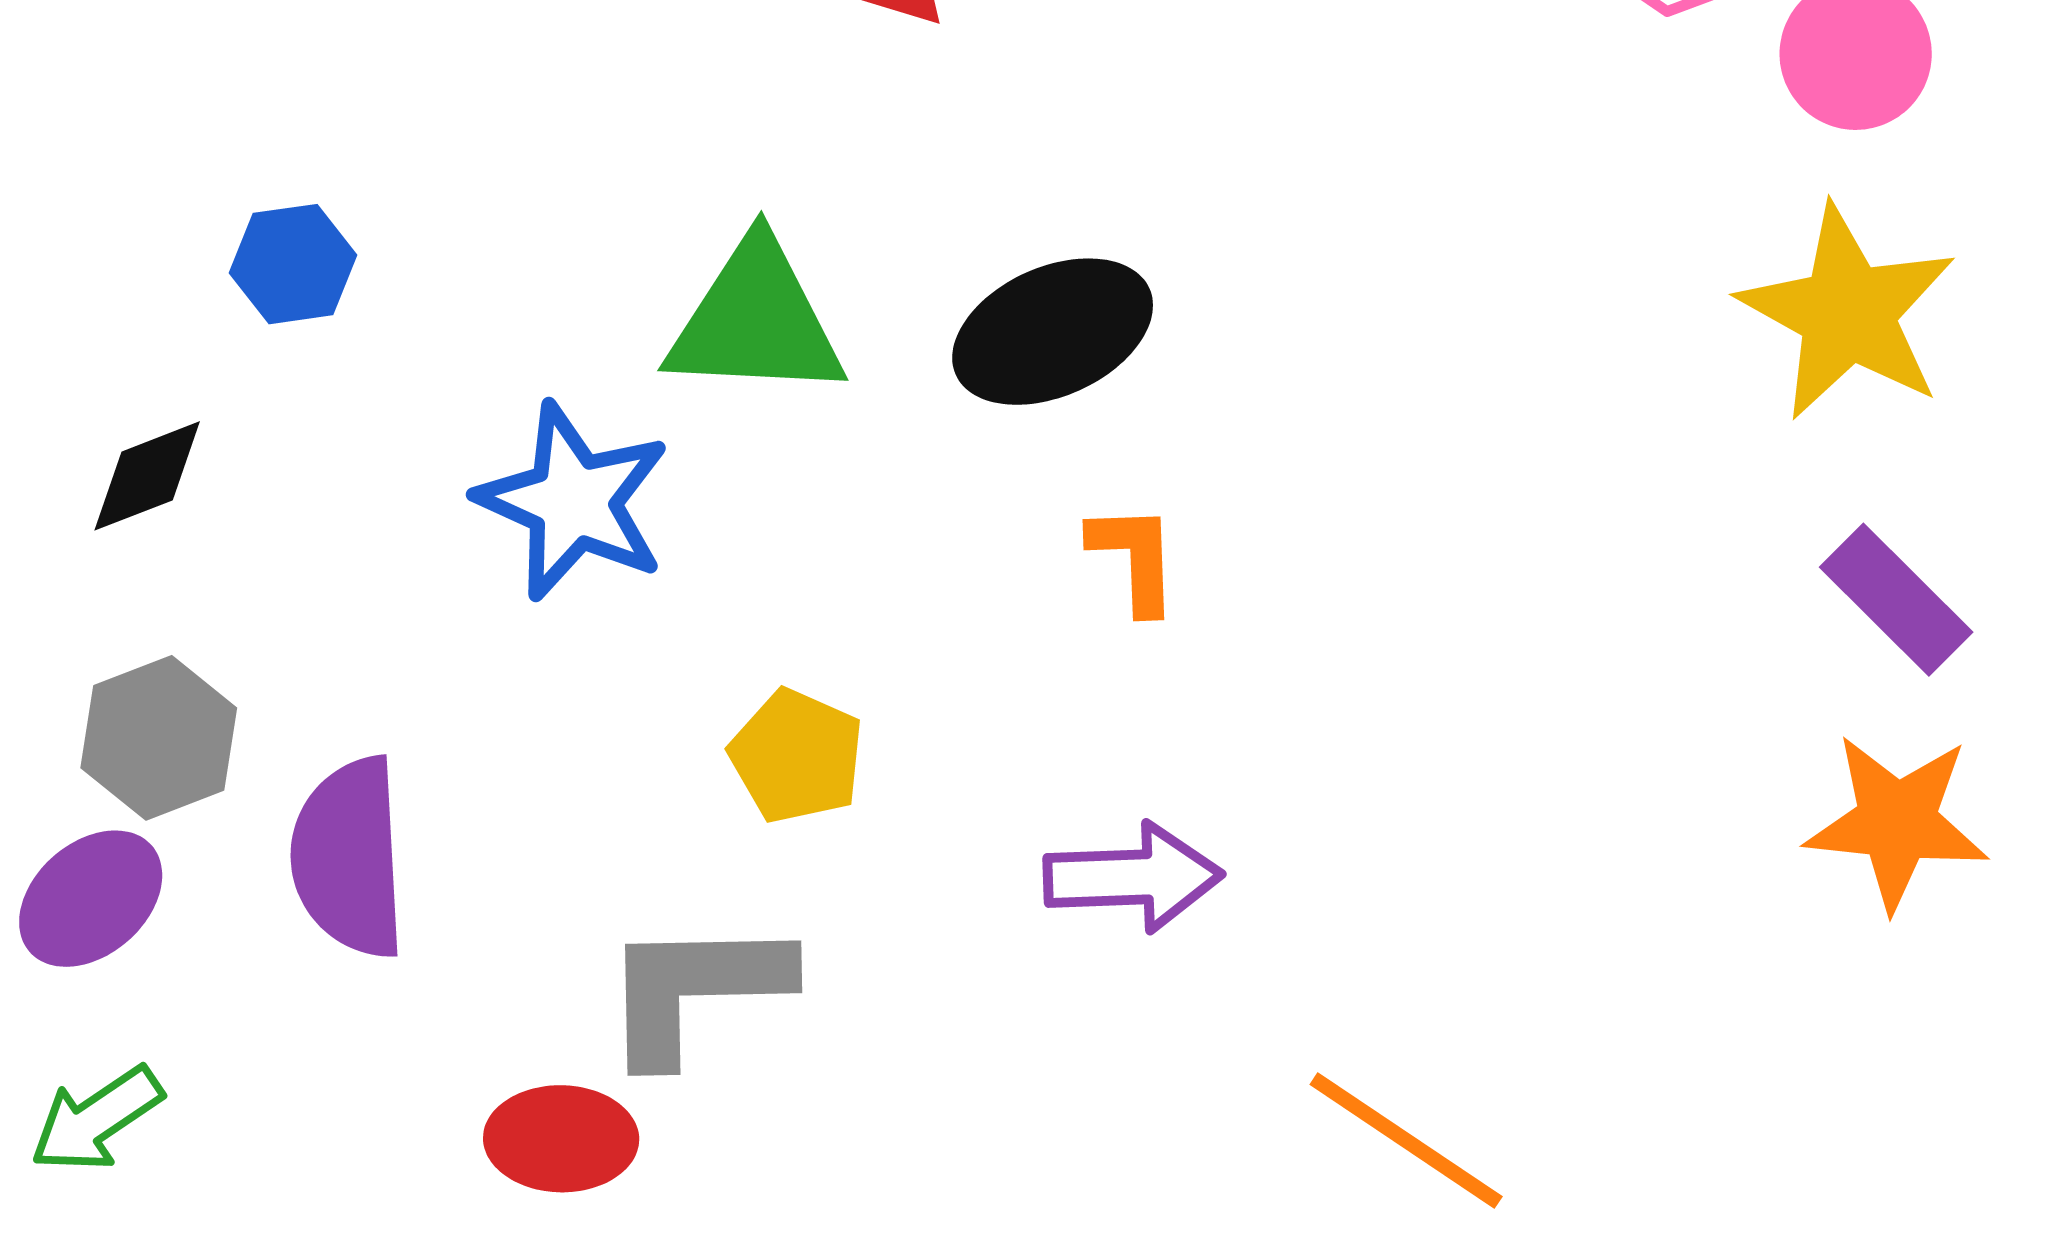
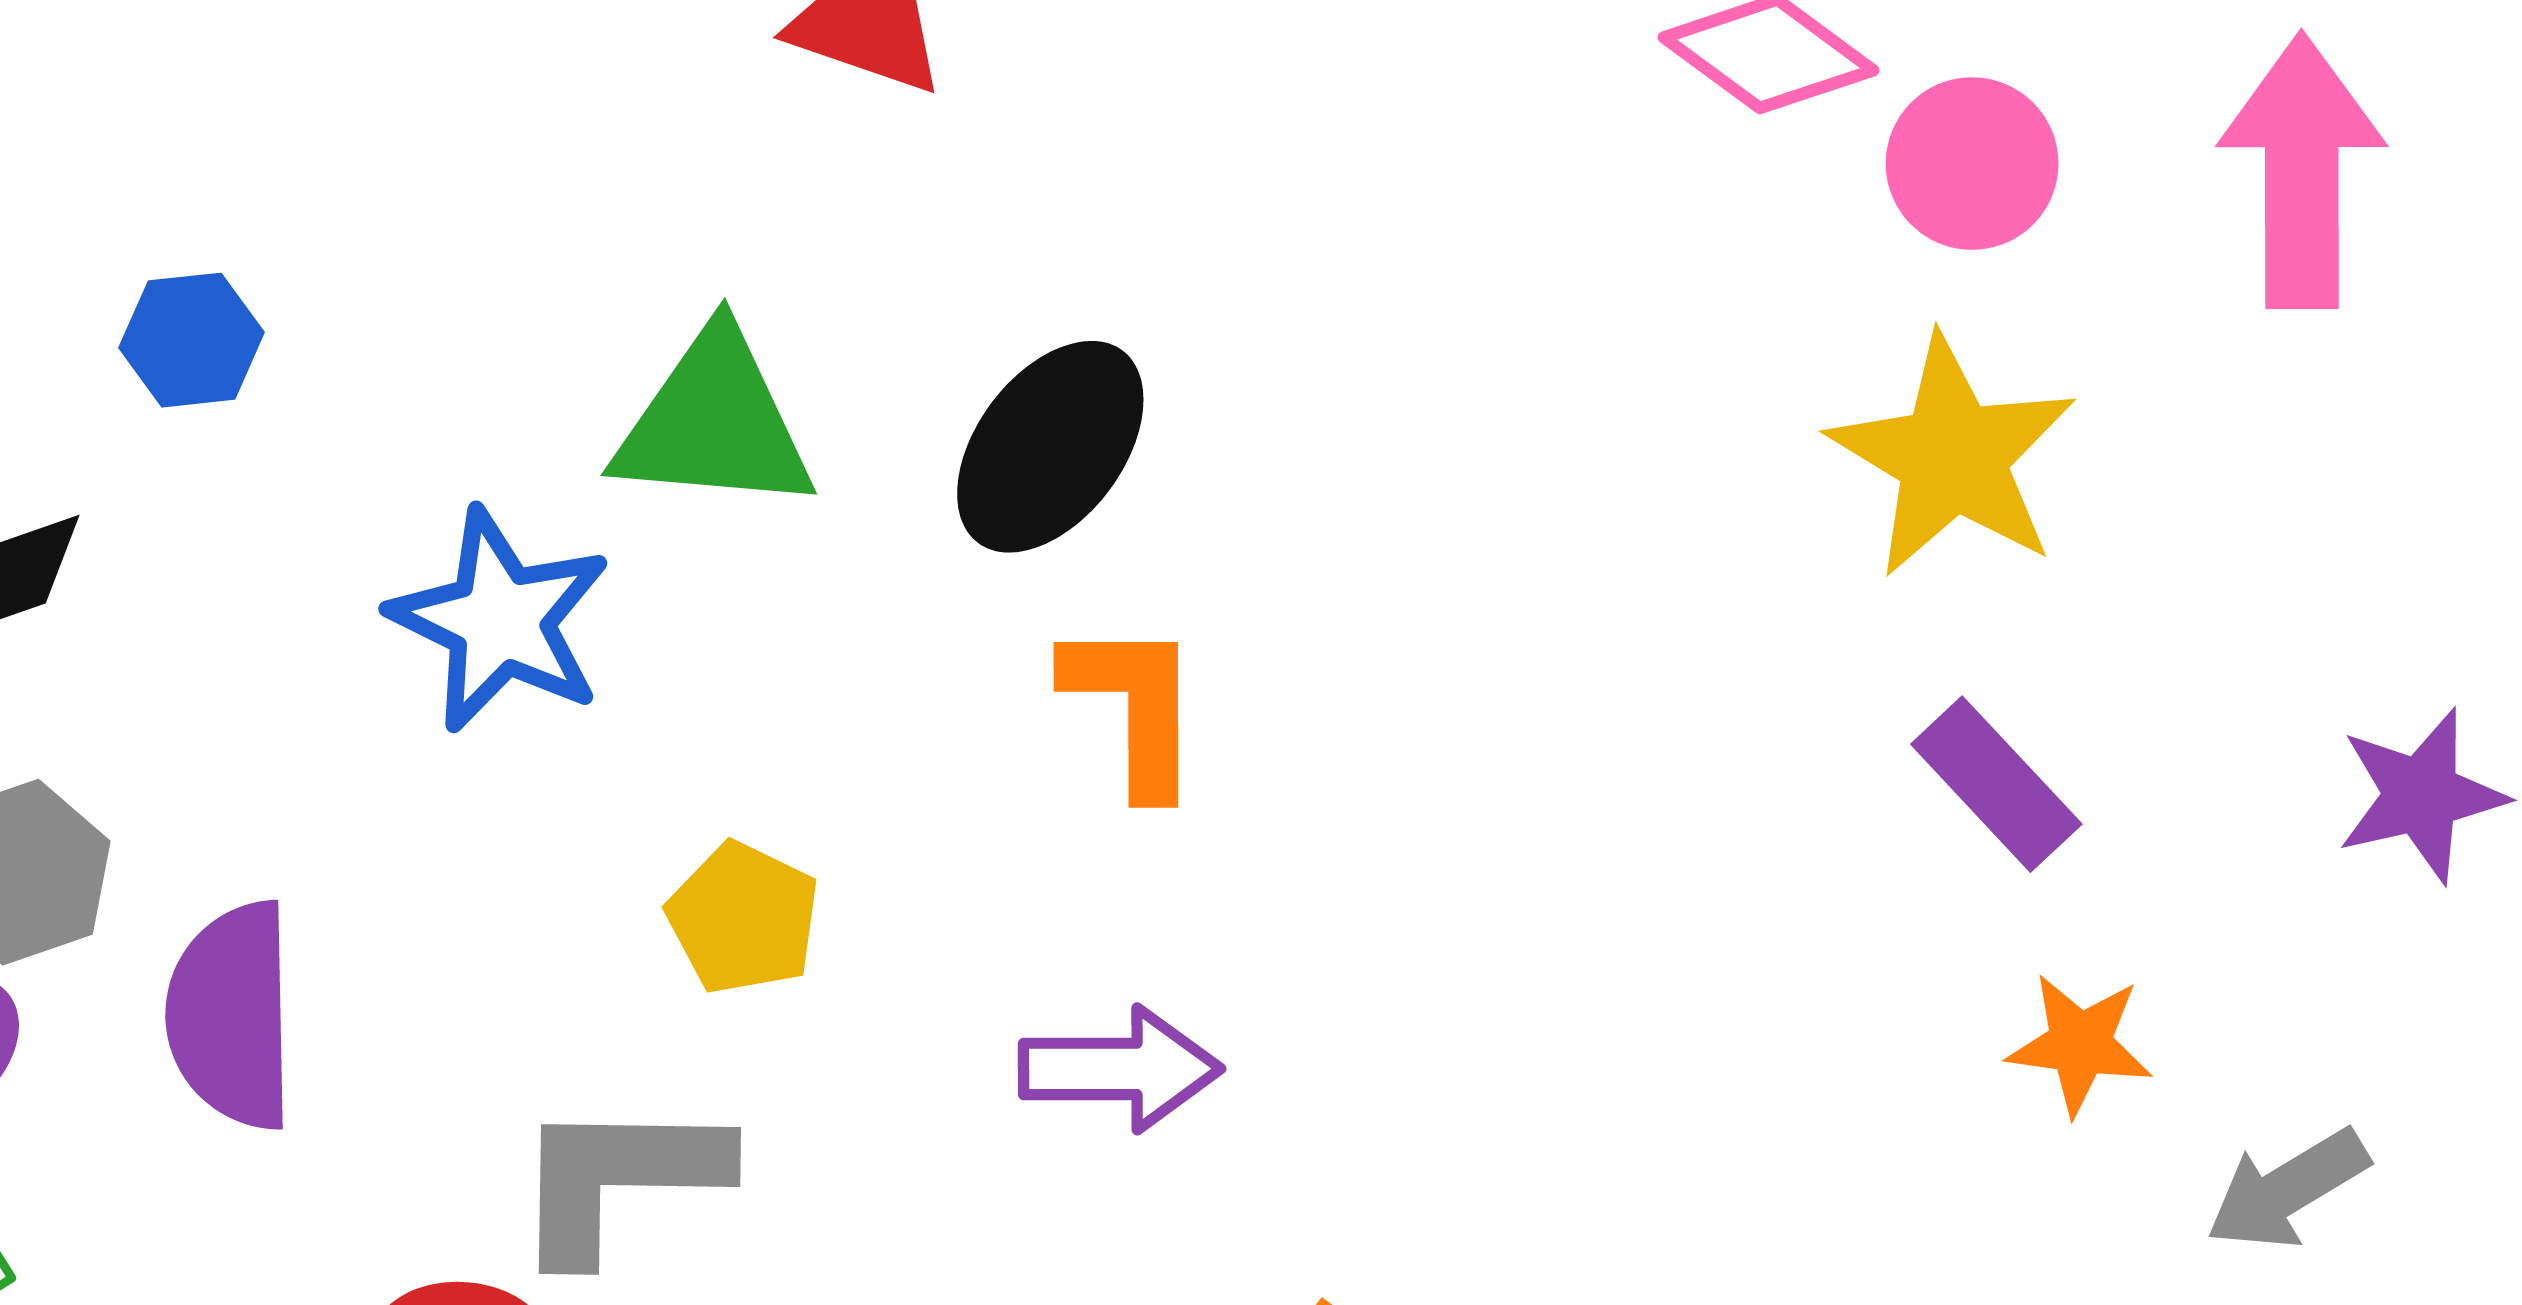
black ellipse: (1053, 332) -> (1050, 447), turned -31
orange L-shape: (1134, 558) -> (1134, 707), size x1.4
orange star: (1897, 822) -> (2080, 1044), moved, size x0.7

